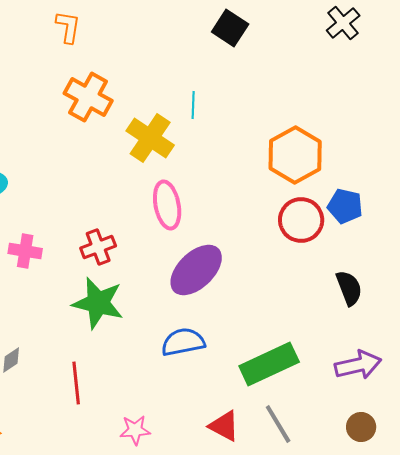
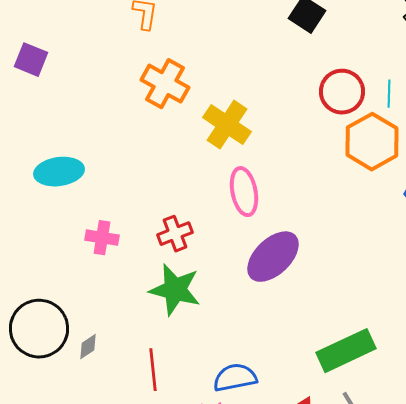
cyan line: (193, 105) -> (389, 94), moved
red circle: (301, 220) -> (342, 92), moved
blue semicircle: (183, 342) -> (235, 378), moved

